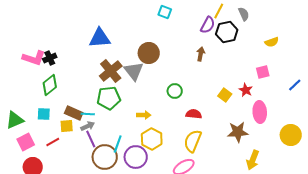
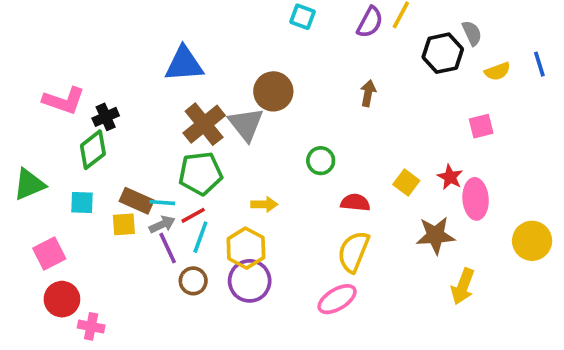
gray semicircle: (244, 14) -> (472, 33), moved
purple semicircle: (208, 25) -> (370, 22), moved
black hexagon: (227, 32) -> (443, 53), moved
black cross: (50, 58) -> (106, 117), moved
blue line: (295, 85) -> (539, 64), moved, turned -64
red star: (246, 90) -> (450, 177), moved
yellow square: (225, 95) -> (406, 183), moved
green triangle: (15, 120) -> (29, 184), moved
yellow hexagon: (152, 139) -> (246, 248), moved
red line: (53, 142) -> (193, 215), moved
cyan line: (118, 144) -> (200, 237), moved
brown circle: (105, 157) -> (193, 281), size x0.6

